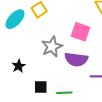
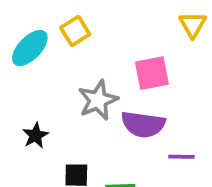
pink square: (81, 32) -> (152, 73), turned -30

